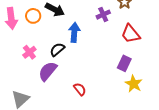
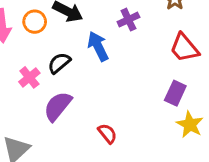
purple cross: (103, 15) -> (128, 20), moved
blue arrow: (74, 32) -> (98, 46), turned -30
black semicircle: (57, 50) -> (59, 63), moved

